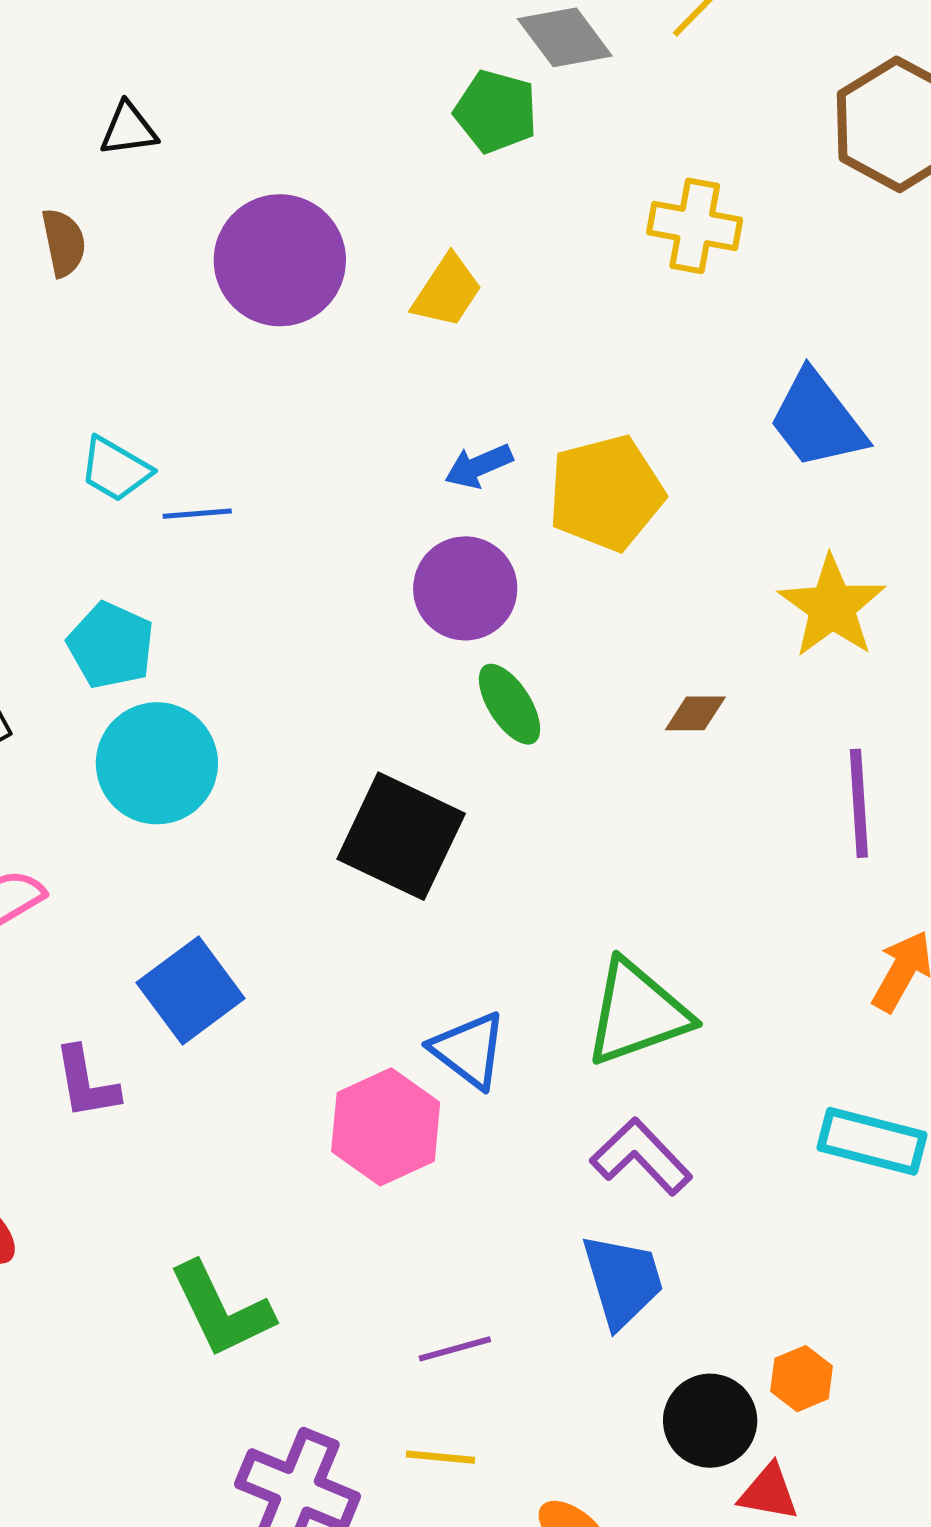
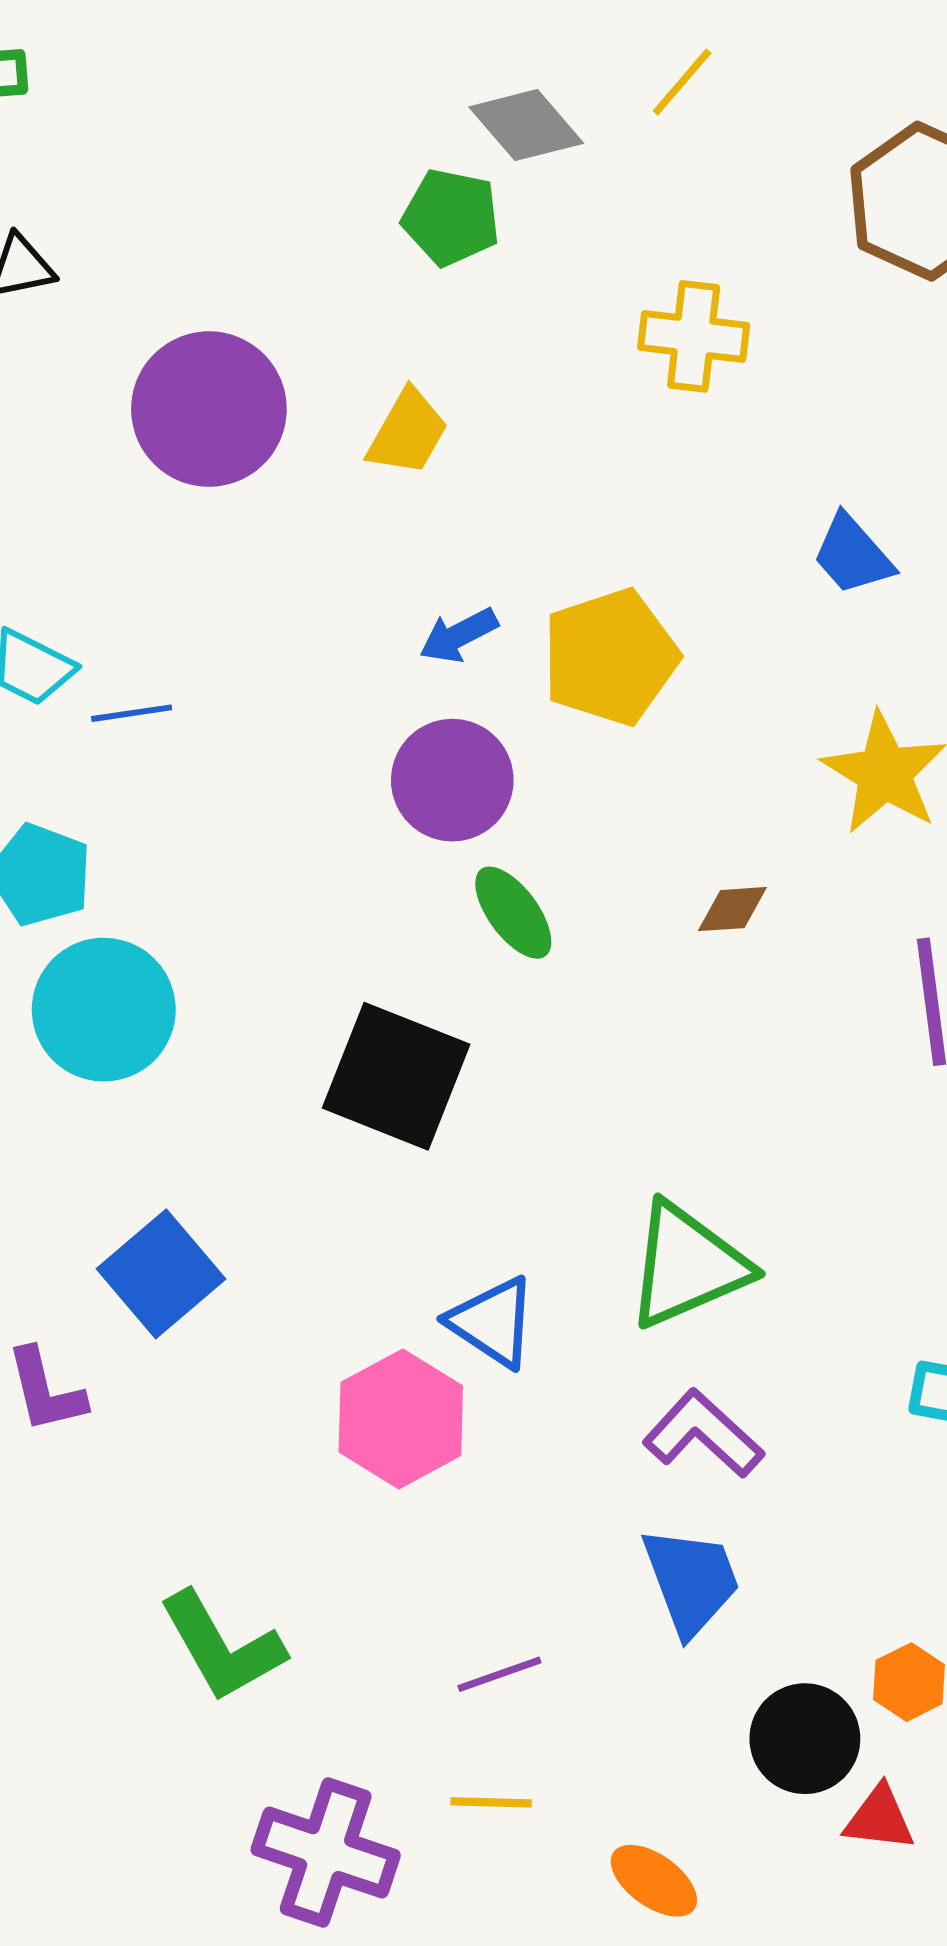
blue trapezoid: (817, 420) -> (853, 555), size x0.7

